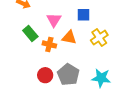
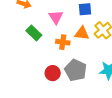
orange triangle: (69, 37) -> (82, 33), moved
orange cross: (49, 44) -> (63, 42), moved

